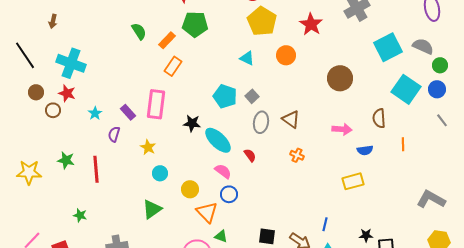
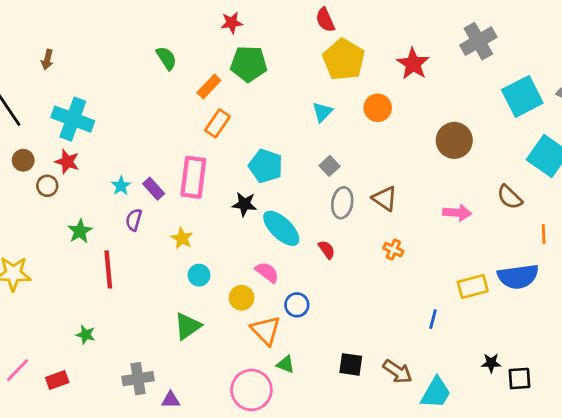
green semicircle: (139, 31) -> (166, 58), moved
cyan triangle: (247, 58) -> (322, 112), turned 49
cyan pentagon: (225, 96) -> (266, 166), moved
cyan star: (95, 113) -> (121, 186), moved
brown semicircle: (379, 118) -> (510, 197), turned -42
blue semicircle: (365, 150) -> (518, 277), moved, size x1.8
green star: (66, 160) -> (80, 231), moved, turned 30
pink semicircle: (223, 171) -> (267, 272), moved
blue line: (325, 224) -> (433, 319), moved

